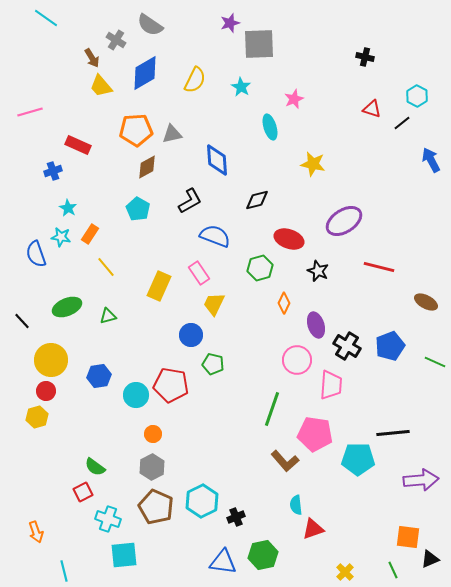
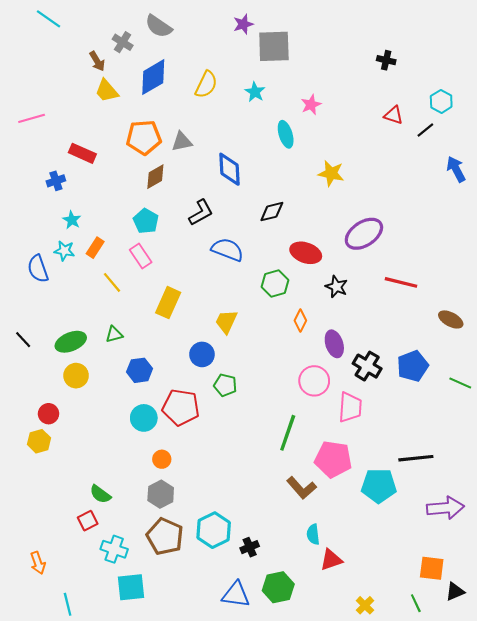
pink rectangle: (199, 273) -> (141, 256), moved
green ellipse: (67, 307) -> (71, 342), moved
yellow circle: (51, 360) -> (76, 376), moved, size x0.7
blue hexagon: (99, 376) -> (140, 370), moved

